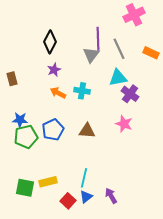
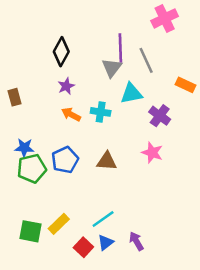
orange rectangle: (151, 53) -> (186, 85), moved
cyan triangle: (118, 78) -> (131, 94), moved
cyan line: (84, 178) -> (103, 219), turned 42
yellow rectangle: (48, 182) -> (59, 224), turned -30

